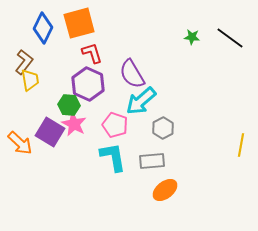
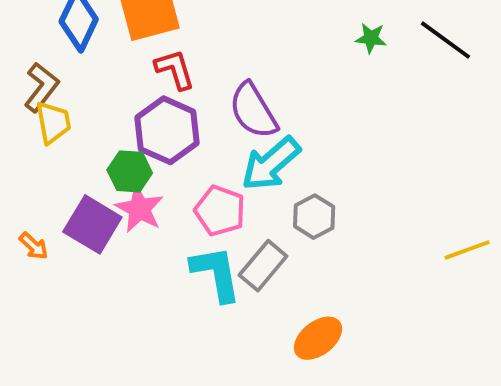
orange arrow: (20, 143) -> (34, 246), size x0.6
yellow line: (241, 145) -> (467, 250), turned 60
gray rectangle: (152, 161) -> (263, 266), moved, turned -45

